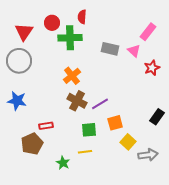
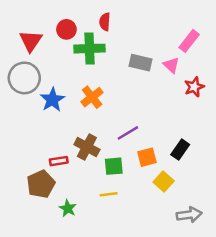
blue star: (17, 101) -> (52, 100), moved, turned 30
brown cross: (77, 101) -> (87, 147), moved
black rectangle: (157, 117) -> (180, 150), moved
gray arrow: (148, 155) -> (189, 215), moved
green star: (63, 163) -> (68, 208), moved

